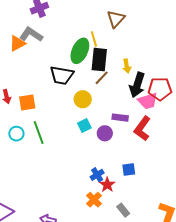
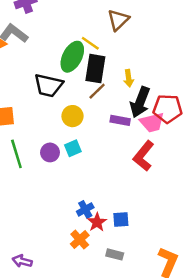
yellow line: (94, 39) -> (90, 43), turned -42
purple rectangle: (120, 118) -> (120, 120), moved
purple circle: (105, 133) -> (50, 152), moved
blue square: (129, 170) -> (121, 219), moved
gray rectangle: (123, 210) -> (115, 254), turned -40

